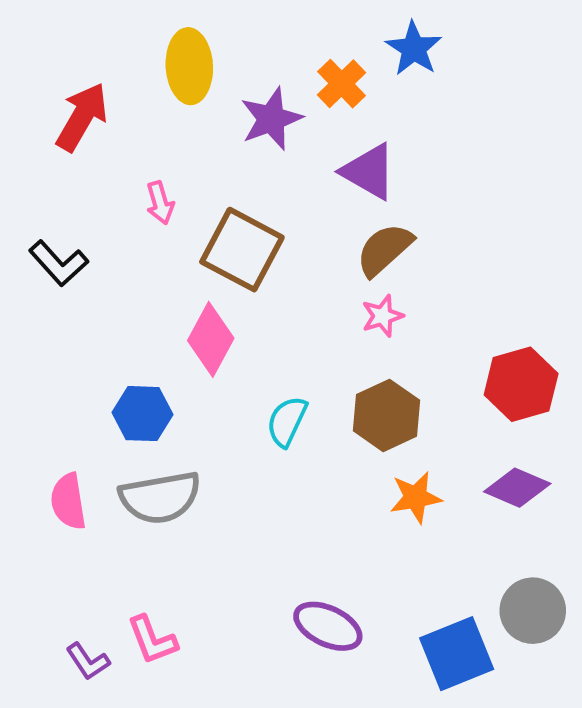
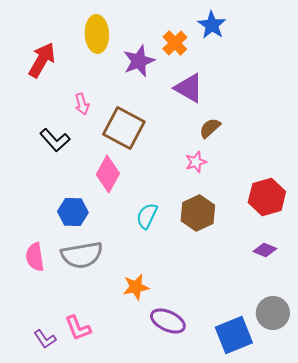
brown semicircle: (384, 250) -> (210, 128), moved, size x0.7
black L-shape: (59, 263) -> (55, 140), moved
purple diamond: (517, 488) -> (265, 250), size x0.7
orange star: (416, 497) -> (136, 287), moved

